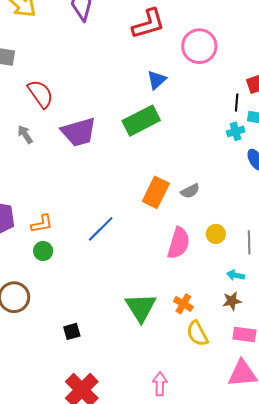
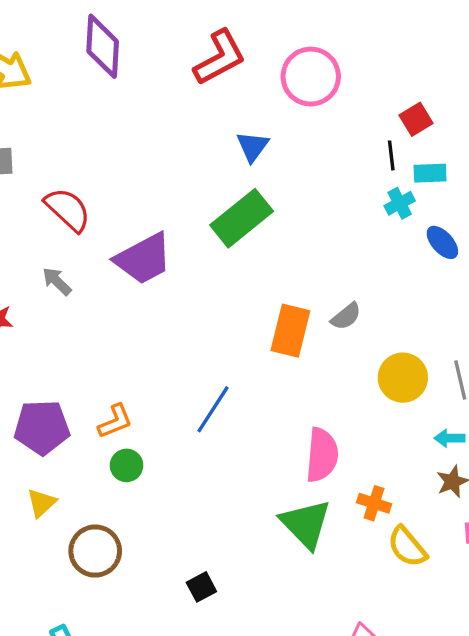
yellow circle: (216, 234) -> (403, 378), size x1.5
pink semicircle: (179, 243) -> (322, 455), moved

